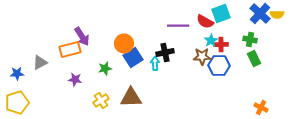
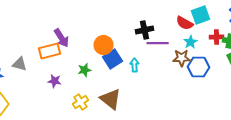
purple line: (178, 26) -> (158, 43), moved
red cross: (221, 44) -> (216, 37), moved
black cross: (165, 52) -> (144, 30), moved
gray triangle: (40, 62) -> (20, 64), turned 42
brown triangle: (131, 98) -> (110, 99), turned 40

